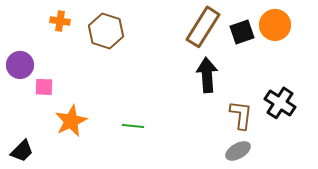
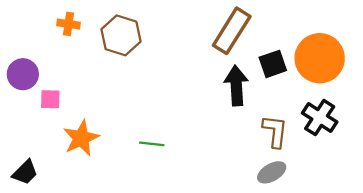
orange circle: (275, 25) -> (320, 58), moved, size x1.4
black square: (242, 32) -> (273, 64), moved

